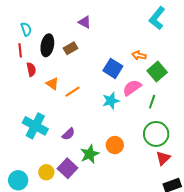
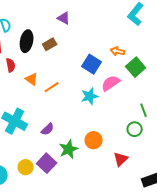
green line: (152, 102) -> (144, 110), moved, turned -40
green circle: (156, 134) -> (135, 129), size x0.6
red triangle: (163, 158) -> (121, 159), moved

